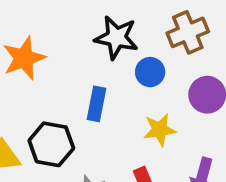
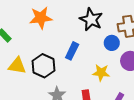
blue circle: (150, 72) -> (112, 43), moved

